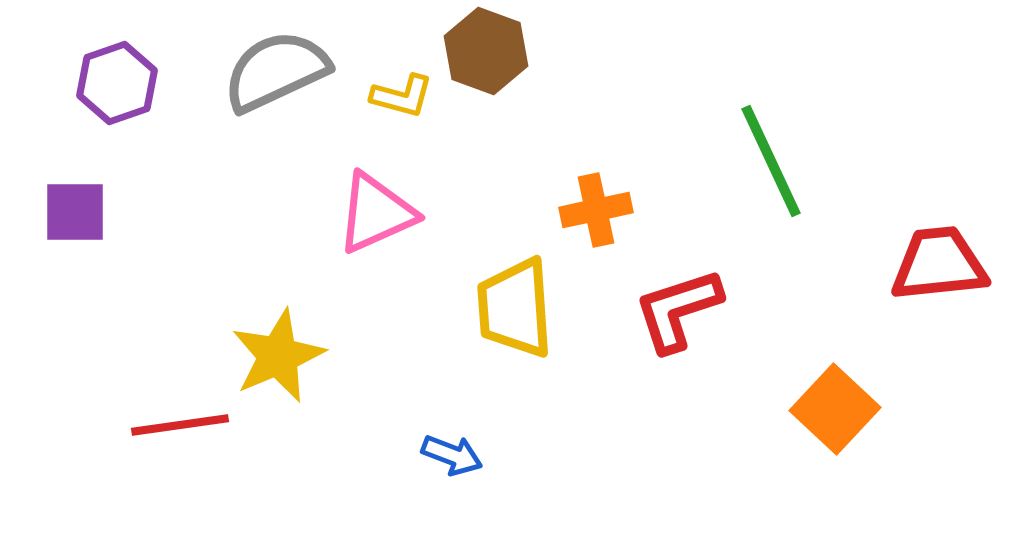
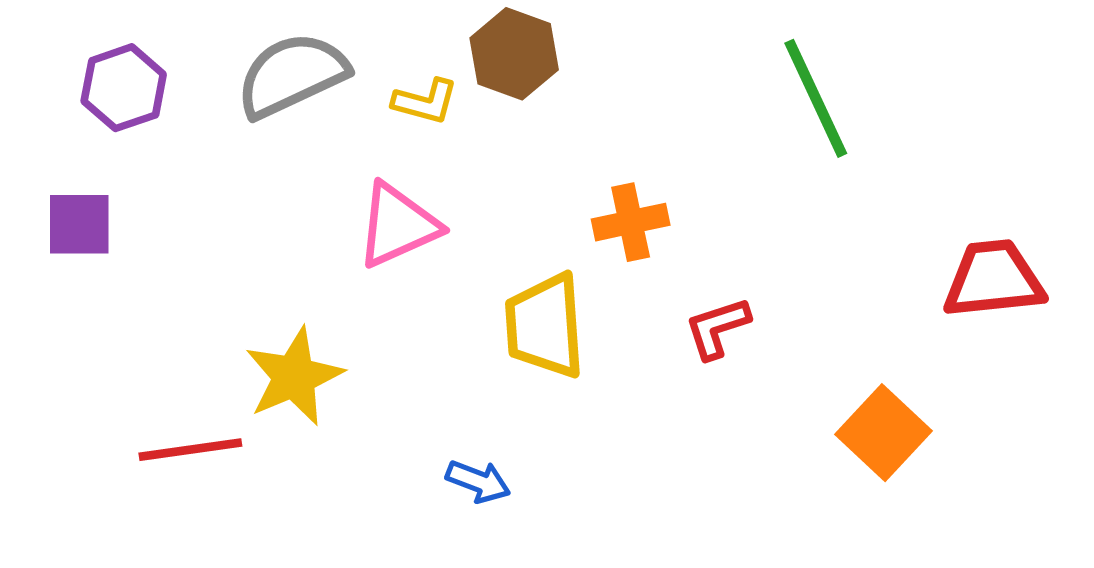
green line: (771, 161) -> (816, 98), moved
red L-shape: (678, 310) -> (717, 328), size x0.7

